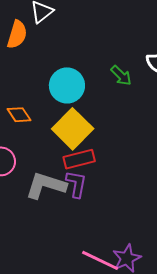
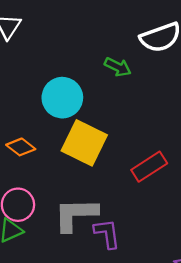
red rectangle: (79, 159) -> (149, 167), moved
purple L-shape: (76, 184) -> (107, 234), moved

